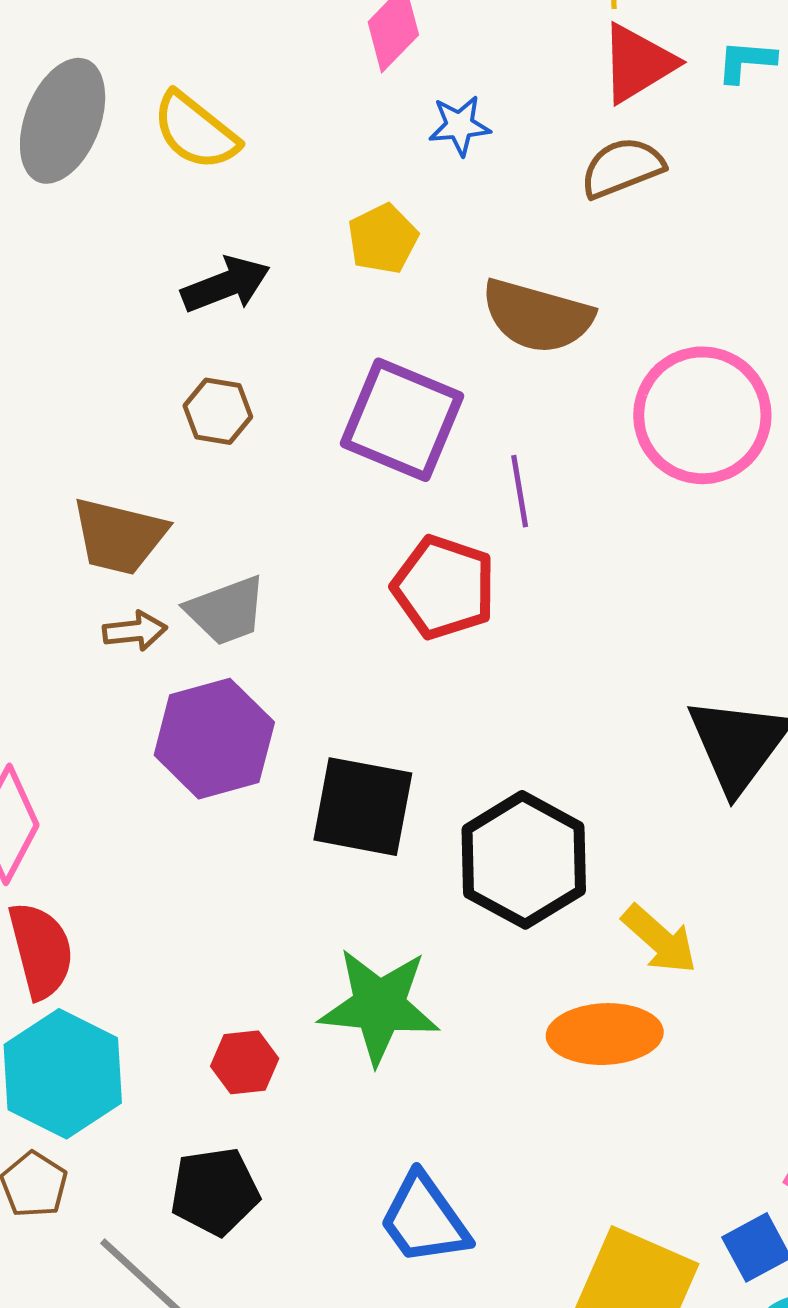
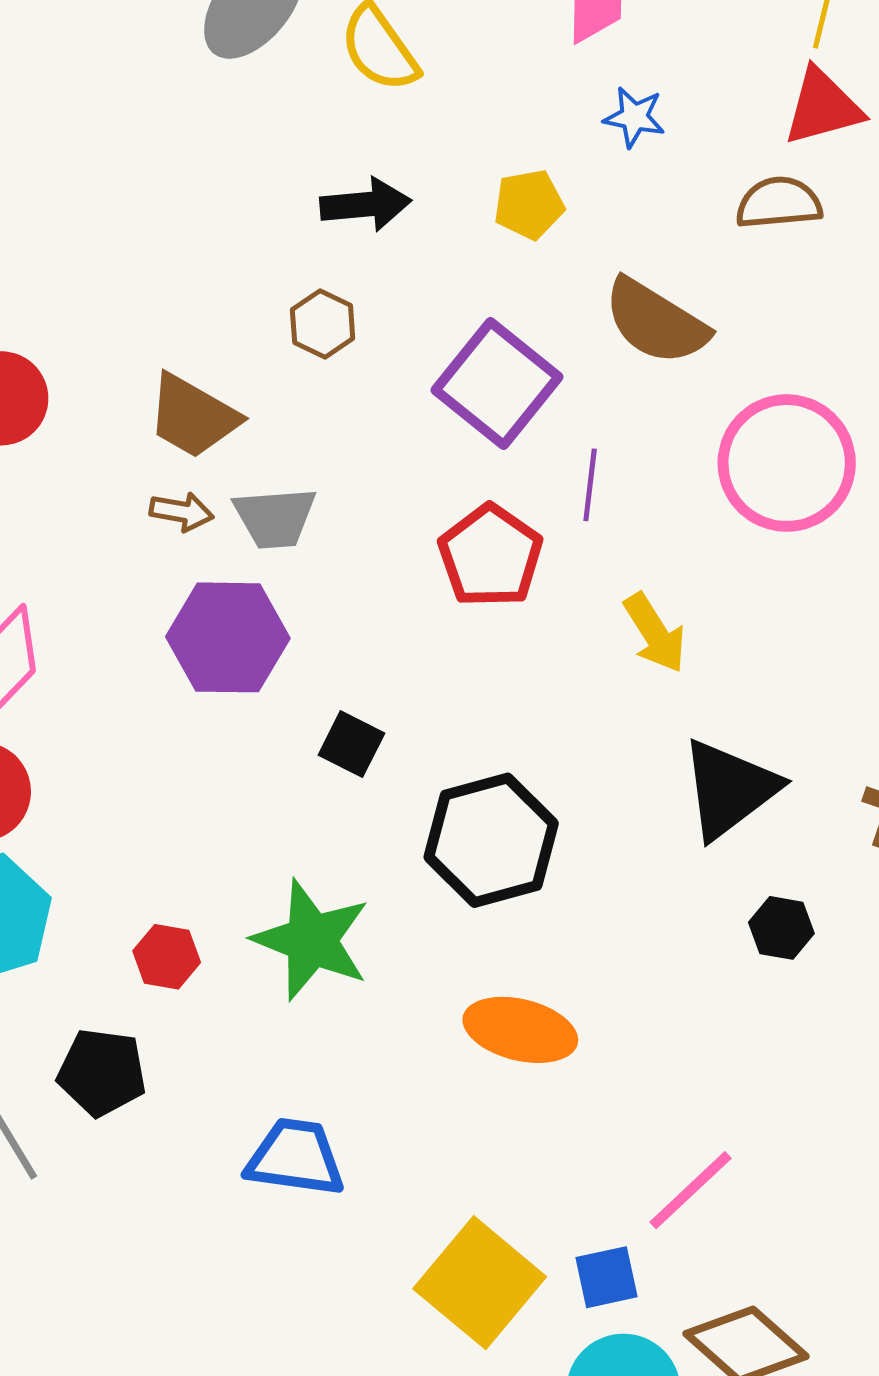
black square: (363, 807) -> (351, 744), size x0.6
yellow arrow: (659, 939) -> (655, 633), moved
blue trapezoid: (424, 1219) -> (295, 1157), turned 117

